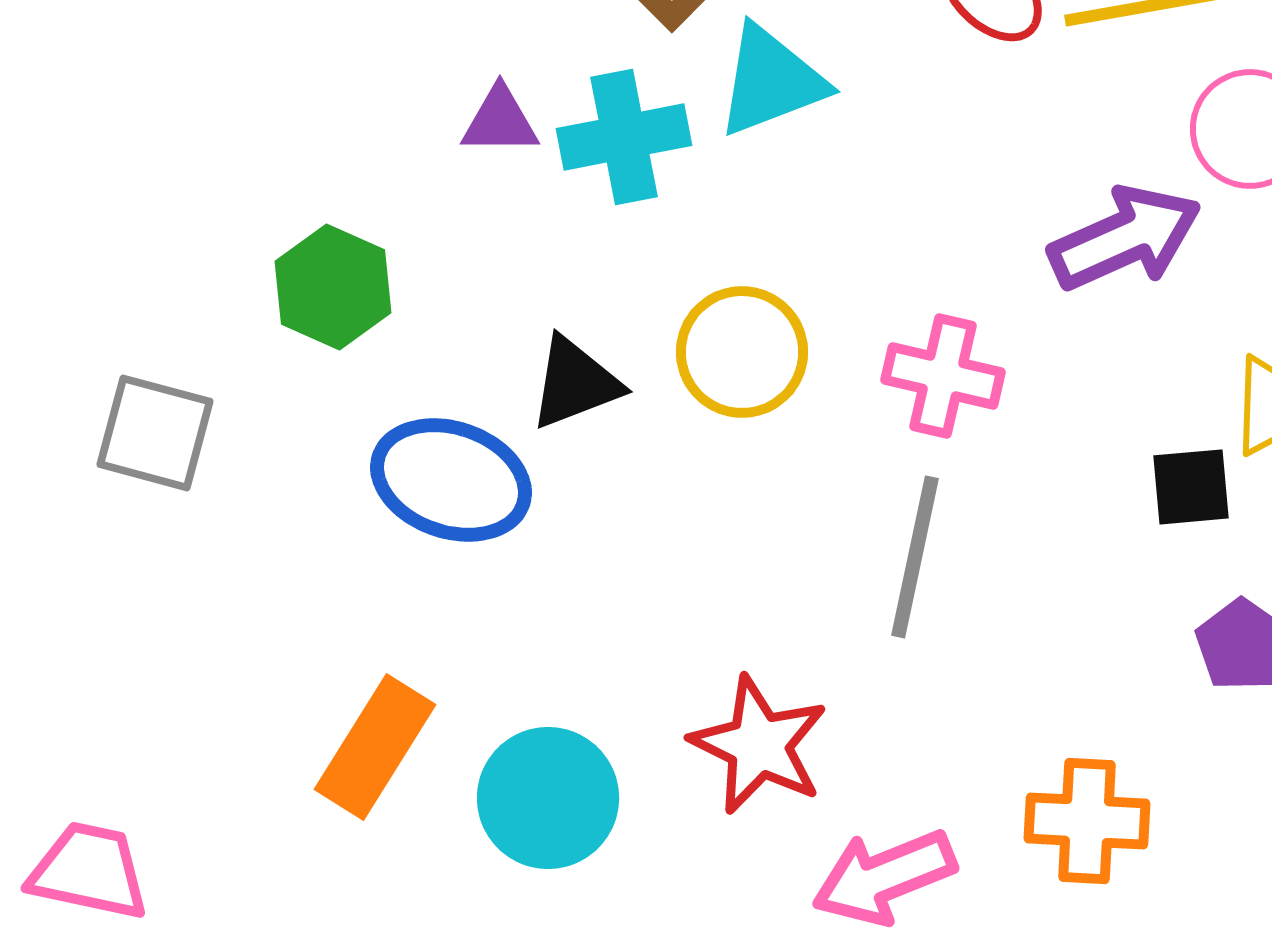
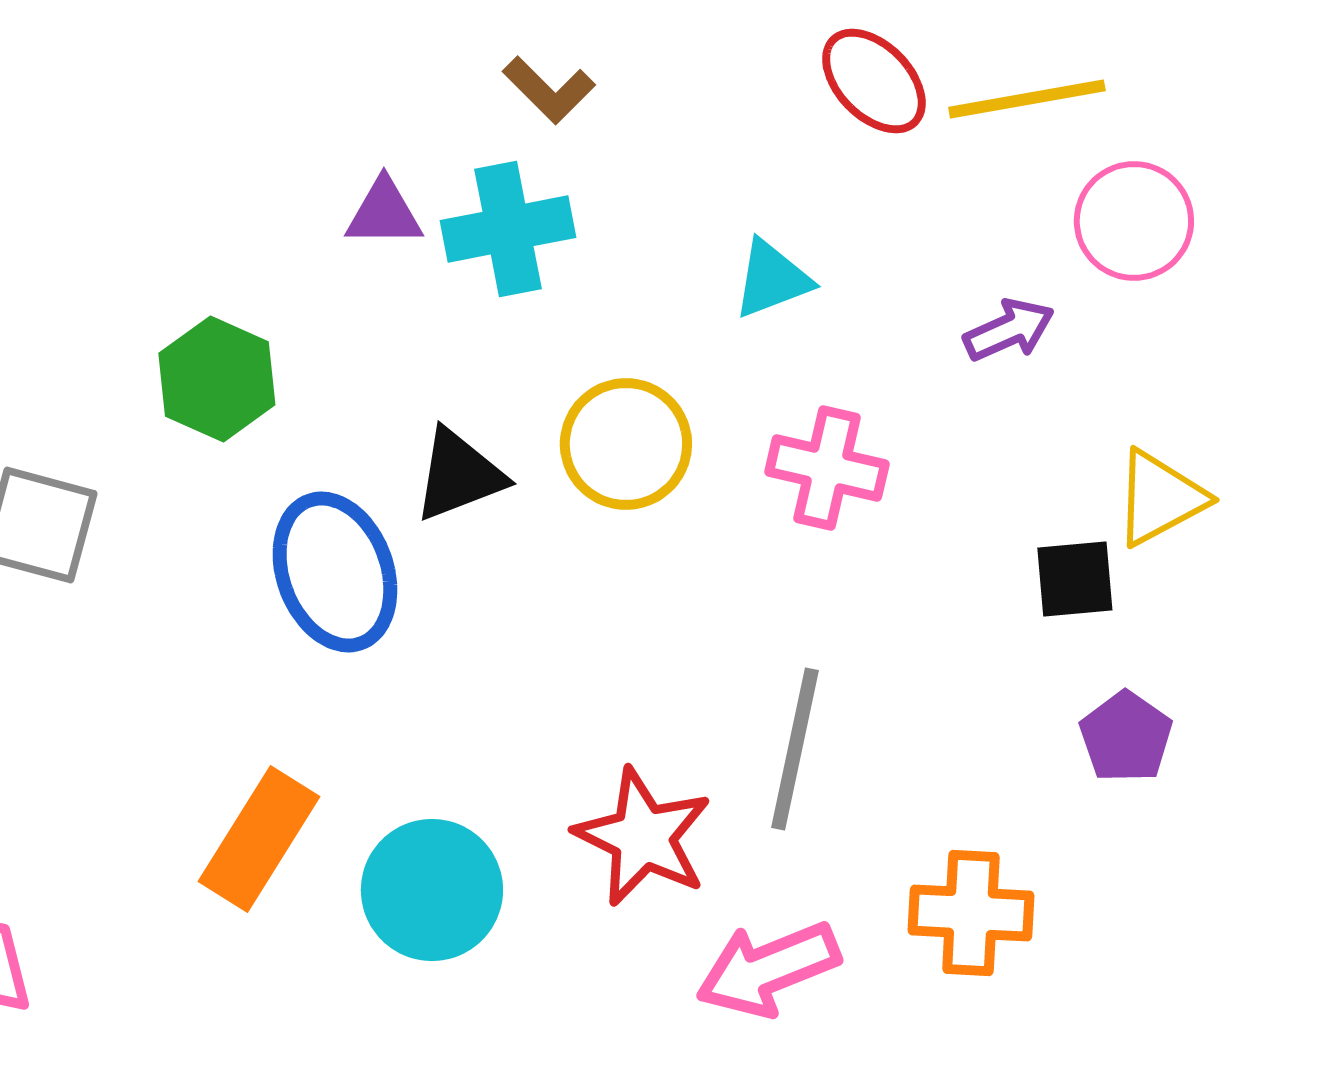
cyan triangle: (771, 81) -> (772, 279), moved, size x0.7
purple arrow: (1125, 238) -> (1009, 330), size x0.6
blue ellipse: (451, 480) -> (335, 572), turned 51
gray line: (915, 557) -> (795, 749), moved

